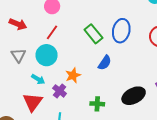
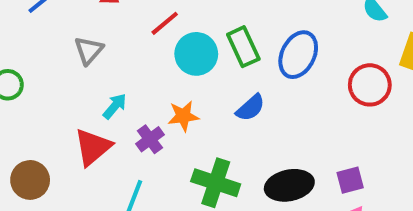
cyan circle: (47, 55) -> (196, 54), moved
cyan arrow: (38, 79) -> (115, 106), turned -96
green cross: (97, 104) -> (216, 183), size x1.6

